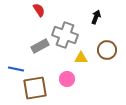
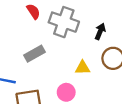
black arrow: (96, 17) -> (100, 31), moved
gray cross: (65, 35) -> (64, 22), moved

